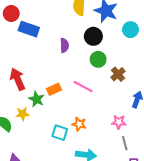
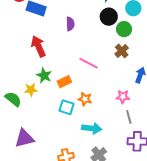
black circle: (93, 36) -> (109, 17), moved
green circle: (98, 59) -> (124, 29), moved
red arrow: (18, 79) -> (38, 46), moved
orange rectangle: (54, 89) -> (64, 82), moved

